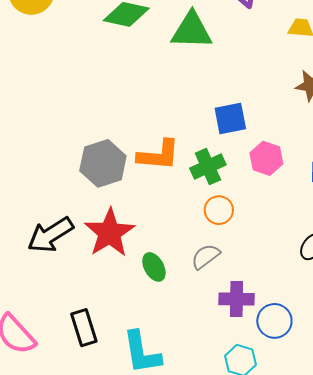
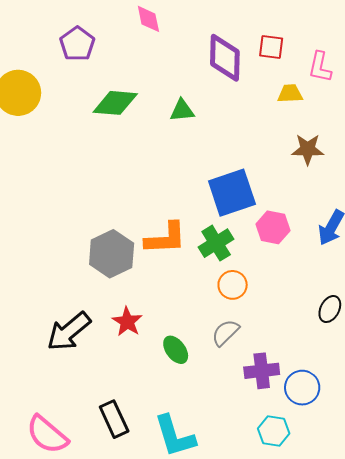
green triangle: (192, 31) -> (182, 110), size x0.6
blue square: (230, 119) -> (232, 193), size x1.4
red star: (110, 233) -> (127, 322), size x0.6

